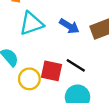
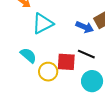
blue arrow: (69, 26) -> (85, 27), moved

